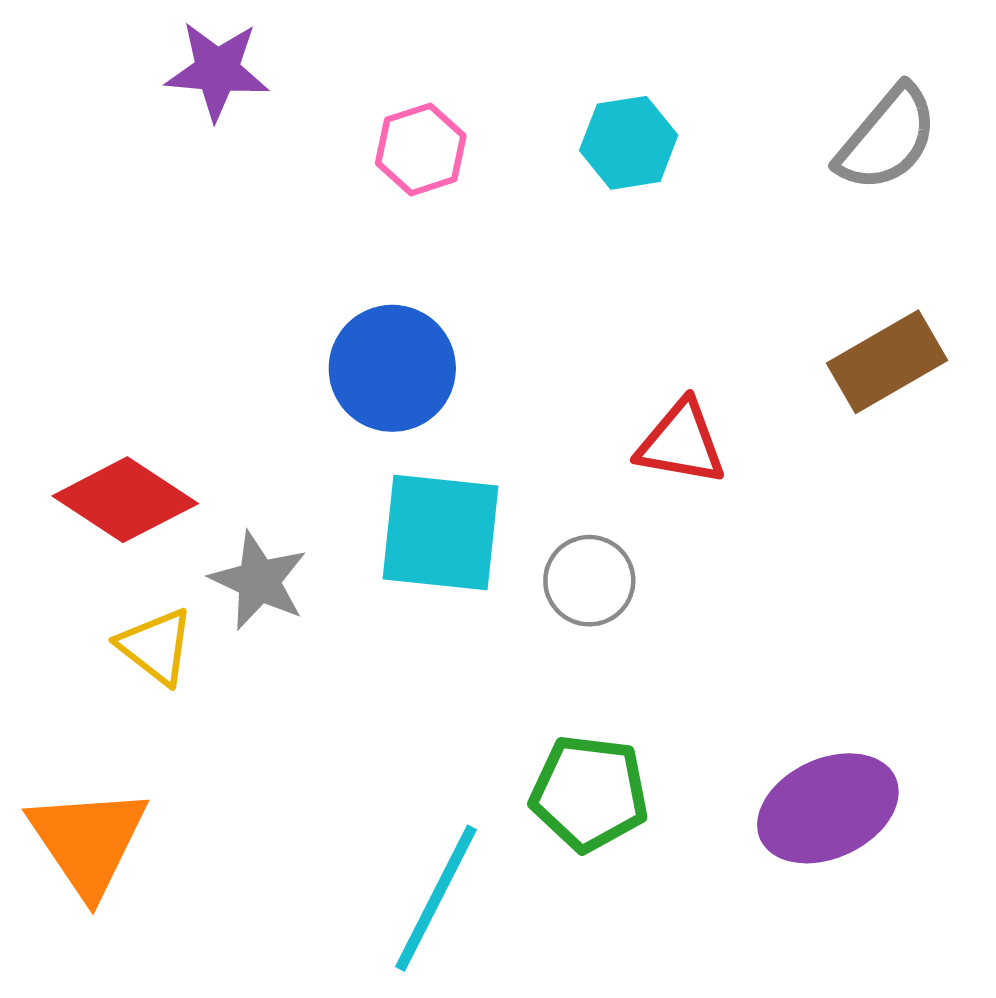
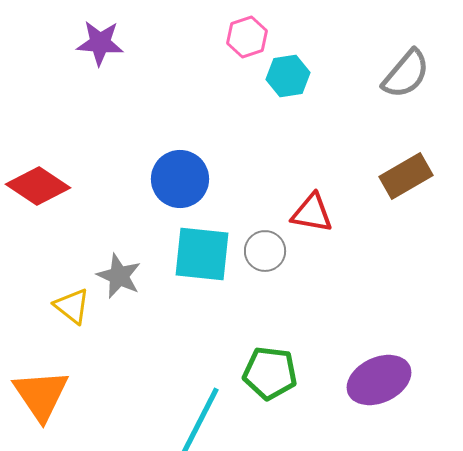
pink hexagon: (421, 149) -> (247, 37), moved
red diamond: (125, 500) -> (38, 186), moved
gray circle: (589, 581) -> (265, 251), moved

